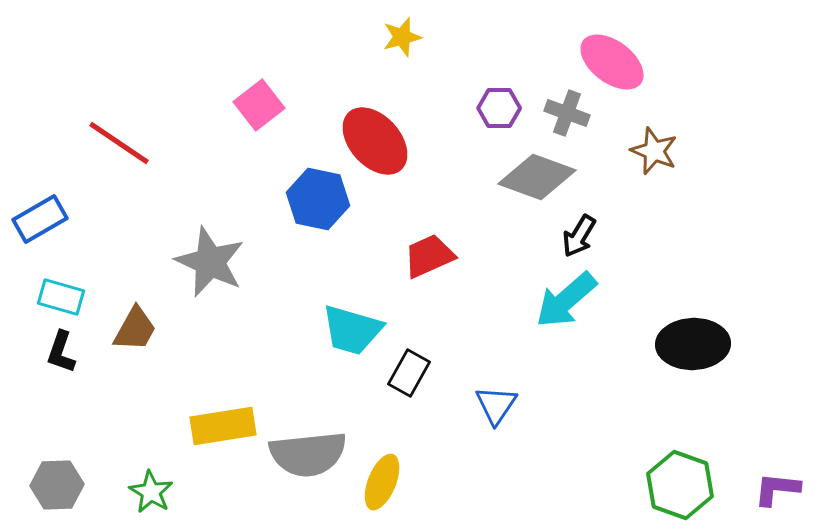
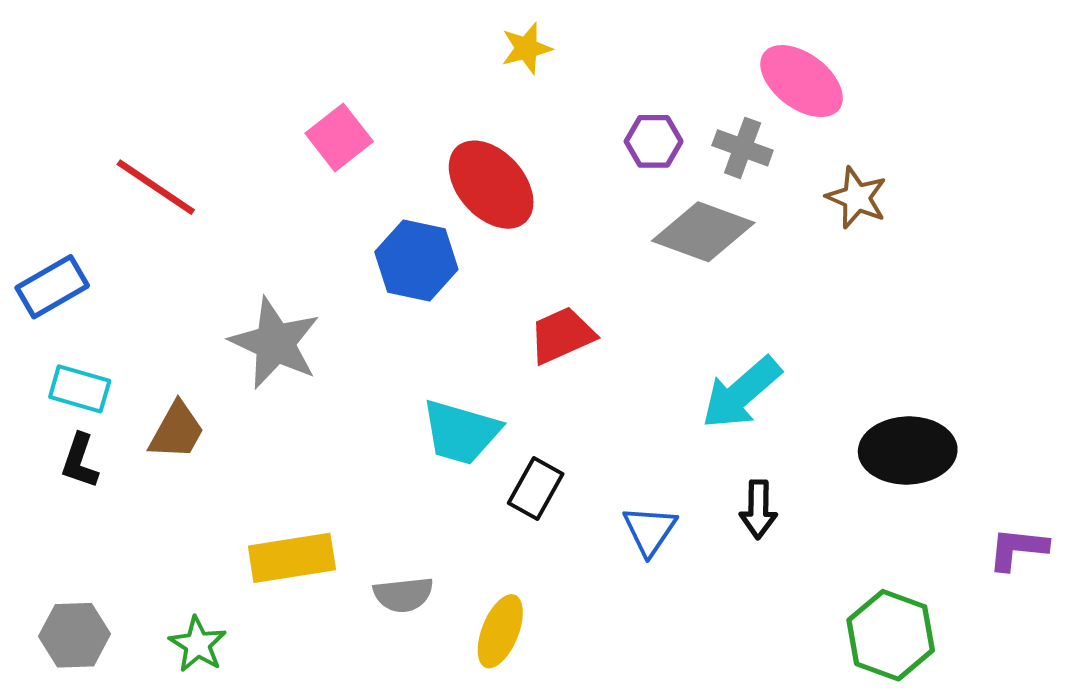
black arrow: (579, 236) -> (758, 509), moved, turned -30
gray semicircle: (308, 454) -> (403, 595), size x0.6
purple L-shape: (777, 489) -> (1018, 549), moved

